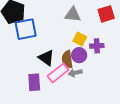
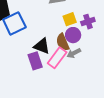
yellow square: (80, 39) -> (70, 19), turned -32
purple rectangle: (34, 82) -> (35, 61), moved

